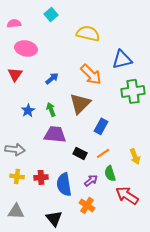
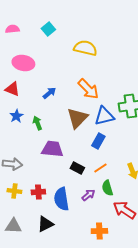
pink semicircle: (14, 23) -> (12, 29), moved
blue triangle: (122, 59) -> (104, 116), moved
red triangle: (15, 74) -> (12, 89), turned -42
green arrow: (51, 109) -> (37, 123), moved
blue star: (28, 110) -> (16, 116), moved
orange cross: (87, 205) -> (99, 231), moved, turned -35
black triangle: (54, 218) -> (45, 224), moved, turned 42

